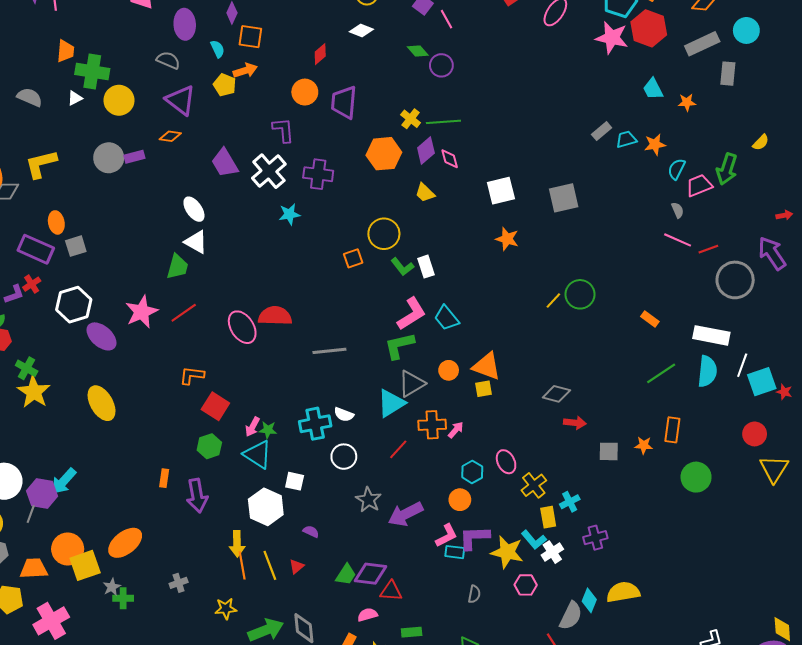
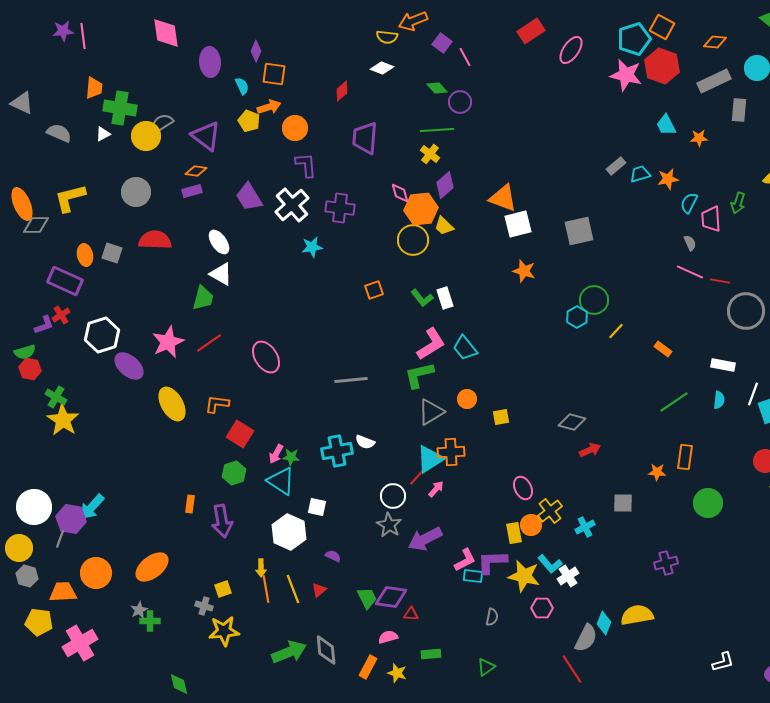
gray semicircle: (168, 60) -> (162, 123), moved, turned -55
orange circle: (305, 92) -> (295, 128), moved
green line: (443, 122) -> (437, 130), moved
orange hexagon: (384, 154) -> (421, 209), moved
purple rectangle: (134, 157) -> (192, 191), moved
pink diamond: (450, 159) -> (400, 193), moved
green arrow: (727, 169) -> (738, 203), size x0.7
pink trapezoid: (699, 185) -> (711, 219), turned -72
yellow circle: (384, 234) -> (413, 240), moved
gray square: (76, 246) -> (112, 253), moved, turned 35
red line: (708, 249) -> (720, 281), turned 30
green circle: (580, 294) -> (594, 300), moved
yellow line: (553, 300) -> (616, 331), moved
red semicircle: (275, 316) -> (155, 240), moved
white rectangle: (711, 335) -> (723, 365), size x0.7
orange triangle: (487, 366) -> (503, 198), moved
cyan semicircle: (707, 371) -> (719, 400), size x0.6
yellow ellipse: (102, 403) -> (172, 404), moved
cyan triangle: (391, 403) -> (430, 459), moved
red arrow: (575, 423) -> (590, 450), turned -30
pink arrow: (456, 430) -> (436, 489), moved
gray square: (609, 451) -> (623, 503), moved
white circle: (344, 457) -> (393, 496), moved
cyan hexagon: (472, 472) -> (577, 317), moved
orange circle: (460, 500) -> (531, 525), moved
yellow rectangle: (548, 517) -> (514, 533), moved
purple cross: (595, 538) -> (666, 563), moved
yellow arrow: (237, 544) -> (261, 568), size x0.7
yellow square: (85, 565) -> (223, 589), moved, size x0.6
green trapezoid: (346, 575) -> (367, 598), turned -60
gray cross: (179, 583) -> (204, 606), turned 36
red triangle: (391, 591) -> (411, 614), size x0.7
yellow star: (226, 609) -> (224, 631), moved, size x1.4

